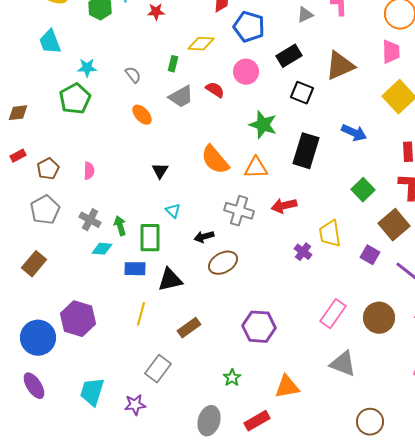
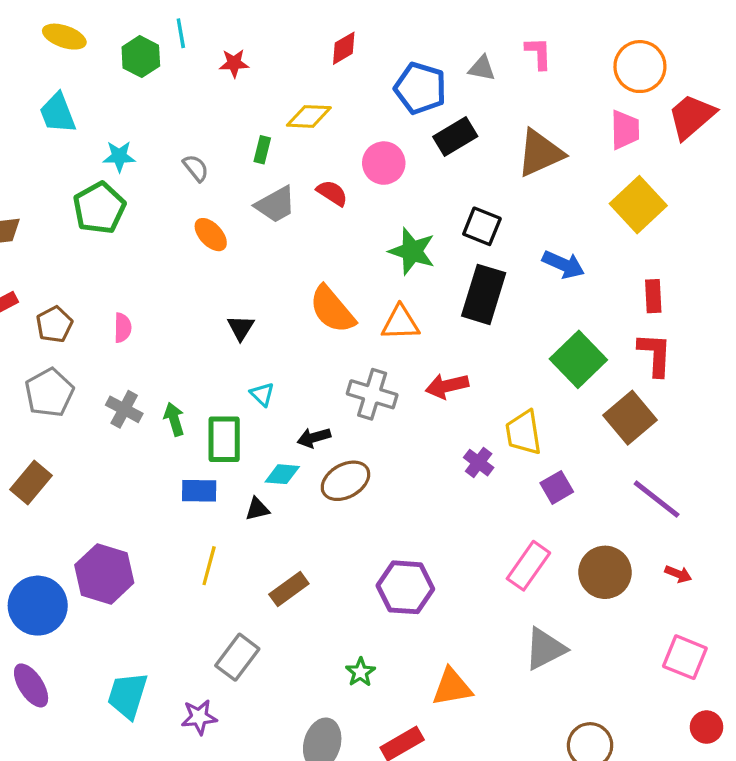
gray triangle: (305, 15) -> (482, 68), turned 36
blue pentagon: (249, 27) -> (420, 88), moved
black square: (302, 93) -> (482, 226), moved
green square: (363, 190) -> (578, 359), size x1.4
cyan diamond: (102, 249) -> (282, 474), moved
purple square: (370, 255) -> (557, 487), moved, turned 30
black triangle: (170, 280) -> (257, 509), size x0.6
gray triangle: (343, 364) -> (545, 649), turned -48

